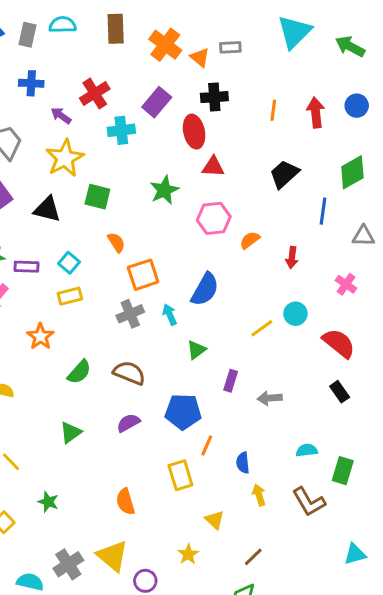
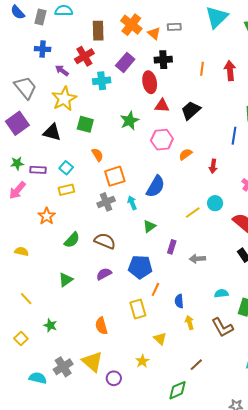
brown rectangle: (116, 29) -> (98, 31), moved
black trapezoid: (284, 174) -> (191, 110), moved
brown line: (253, 557) -> (196, 365), moved

